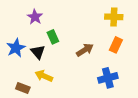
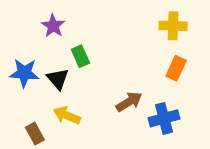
blue star: (16, 48) -> (24, 73), turned 30
brown arrow: (85, 50) -> (129, 102), moved
brown rectangle: (23, 88) -> (35, 134), turned 40

